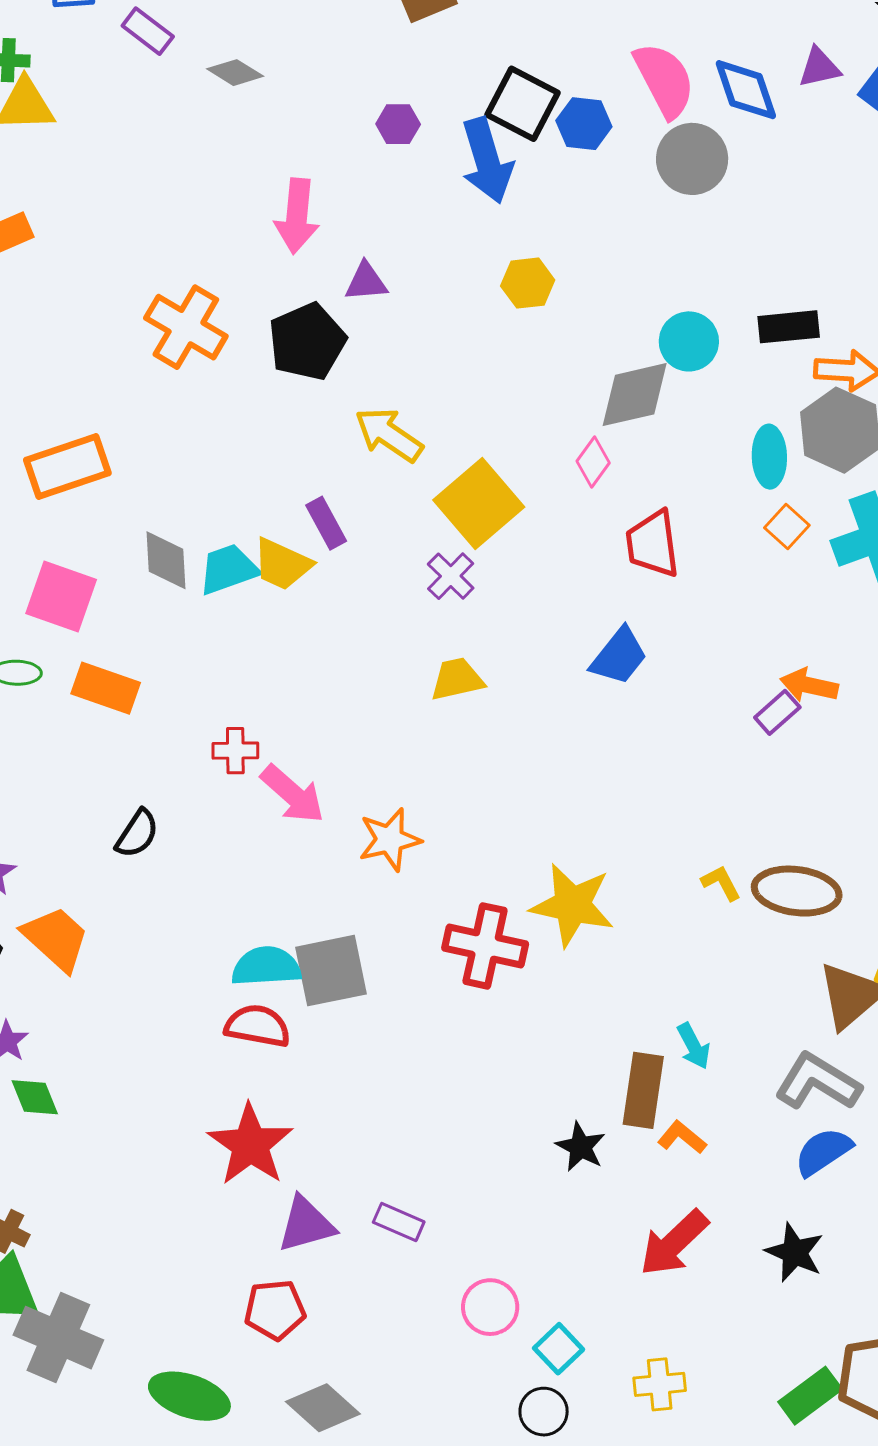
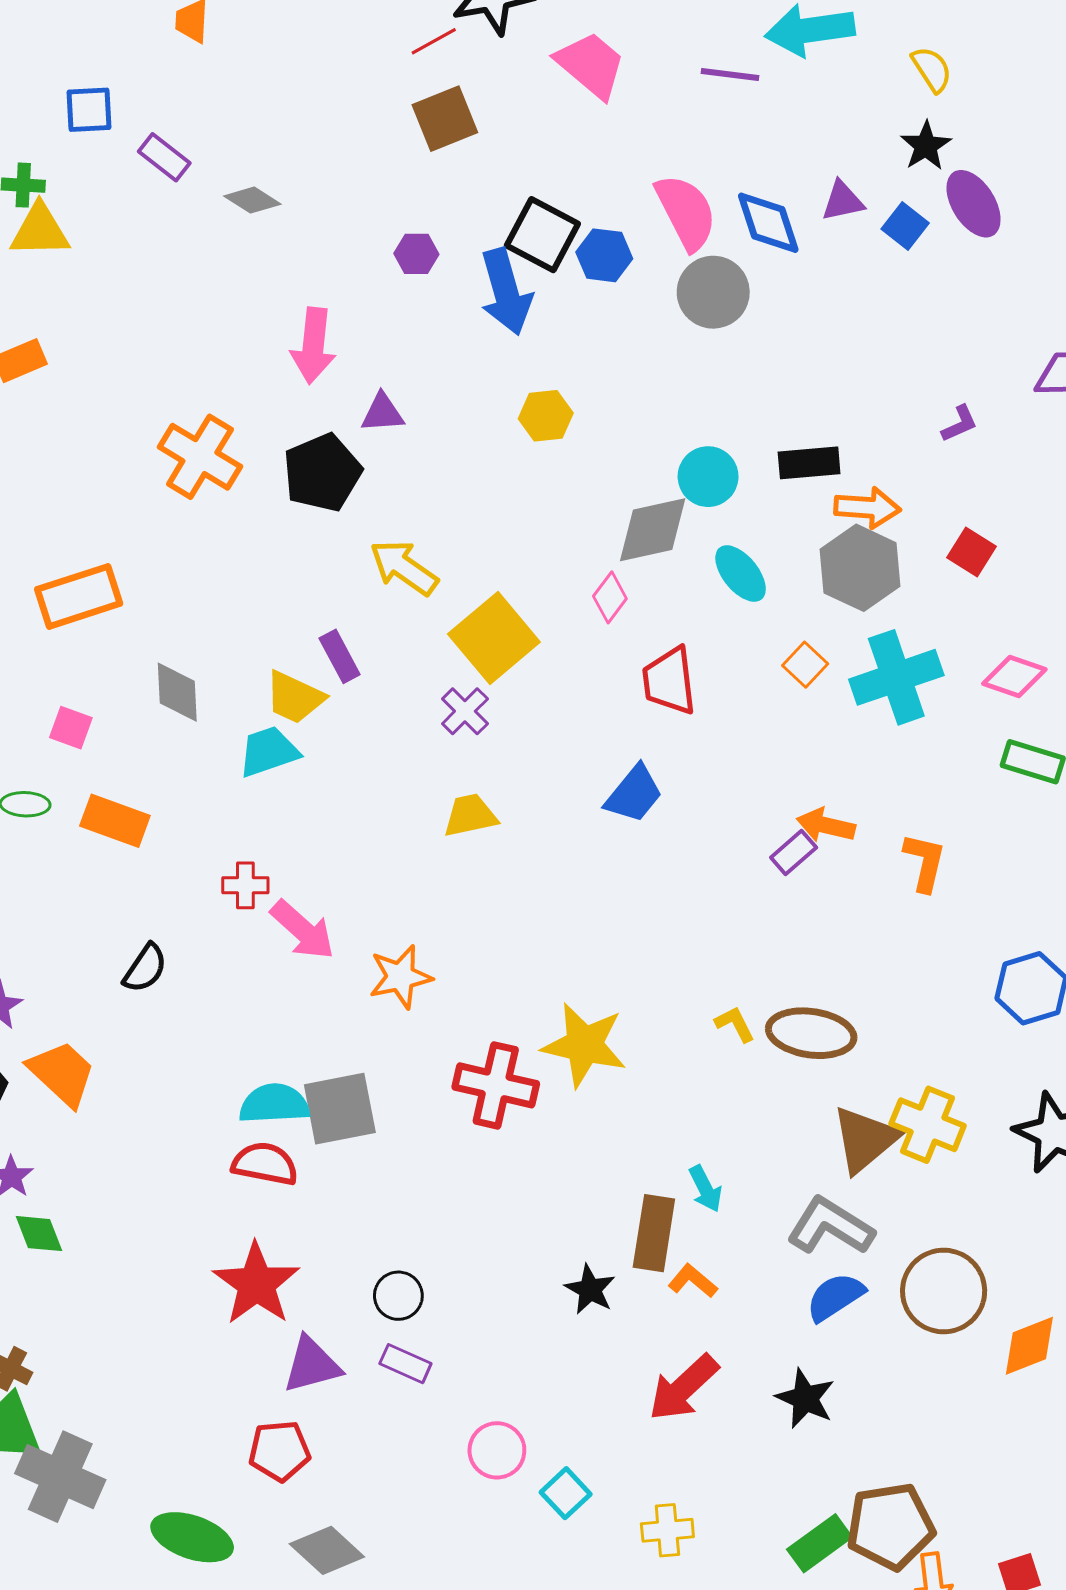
cyan ellipse: (769, 457) -> (741, 574), moved, turned -38
cyan trapezoid: (228, 569) -> (269, 752), moved
pink square: (61, 597) -> (71, 728), size x0.6
black circle: (544, 1412) -> (398, 1296), moved

